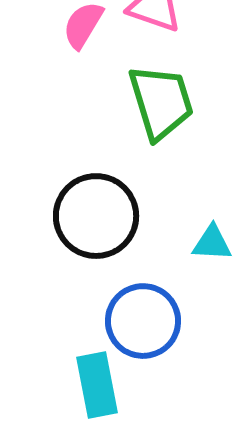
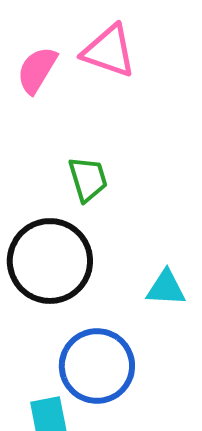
green trapezoid: (161, 102) -> (88, 179), moved, size x0.6

